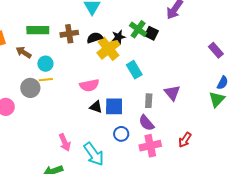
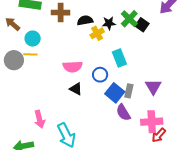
yellow cross: (108, 49) -> (97, 33), size x0.6
blue square: (114, 106) -> (115, 93), moved, turned 30
blue circle: (121, 134) -> (100, 75), moved
pink cross: (150, 146) -> (152, 122), moved

